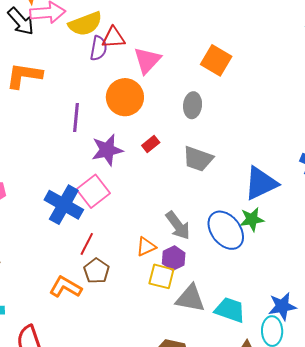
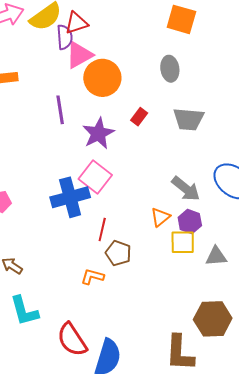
pink triangle: (147, 60) -> (79, 55), moved, turned 32
blue cross: (64, 205) -> (70, 197), turned -30
orange L-shape: (65, 287) -> (92, 277), size x0.7
gray triangle: (190, 298) -> (216, 256), size x0.7

